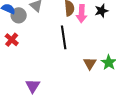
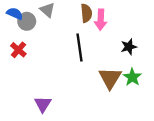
black star: (101, 11) -> (129, 47), moved
brown triangle: (90, 63) -> (110, 78), size x1.5

